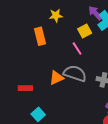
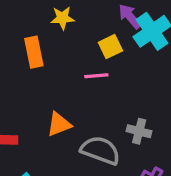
pink line: (77, 48) -> (96, 76), turned -64
gray semicircle: (75, 73) -> (100, 150), moved

